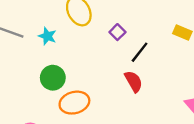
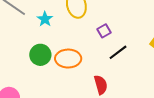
red semicircle: (134, 81) -> (101, 85), moved
orange ellipse: (74, 103) -> (68, 59), moved

